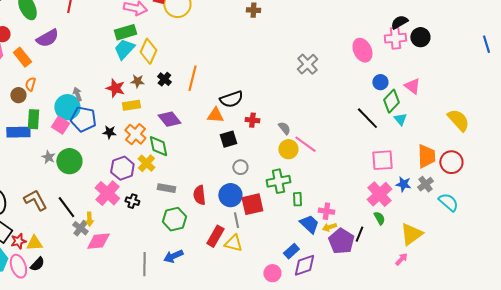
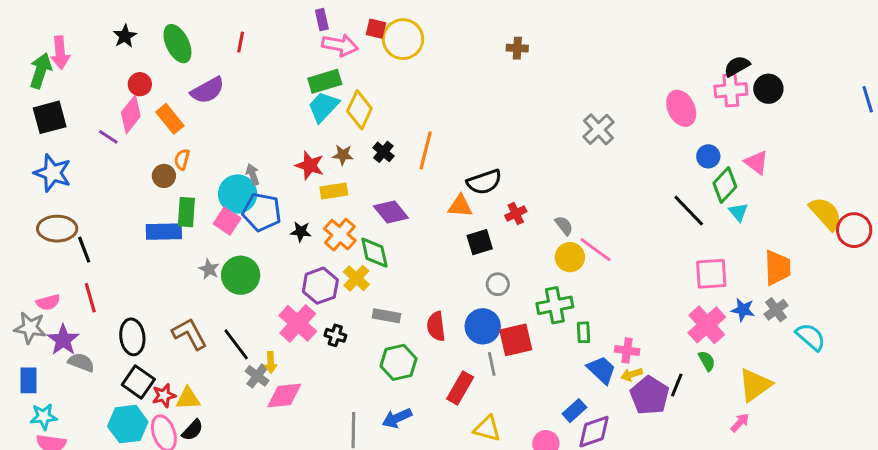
red cross: (252, 120) -> (516, 214), turned -32
red circle: (451, 162) -> (854, 230), moved
yellow triangle: (233, 243) -> (487, 429), moved

